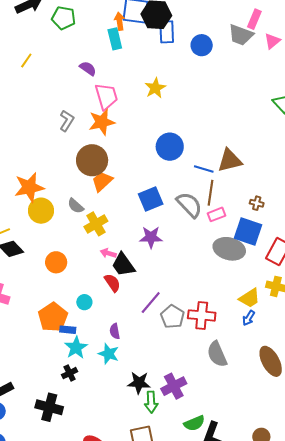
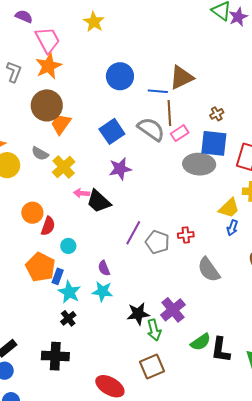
brown cross: (257, 203) -> (217, 114), turned -32
red semicircle: (112, 283) -> (48, 226), moved, turned 66
red cross: (202, 315) -> (186, 235), size x0.6
blue rectangle: (68, 330) -> (58, 276), turned -63

